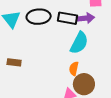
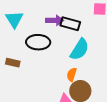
black ellipse: (39, 17) -> (38, 42), moved
purple arrow: (86, 18) -> (55, 20), moved

